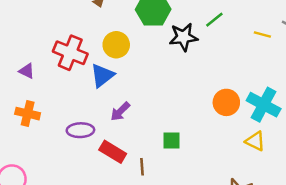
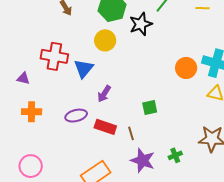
yellow circle: (116, 45) -> (105, 40), moved

